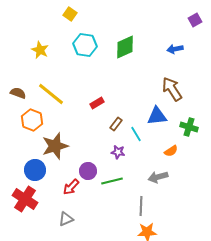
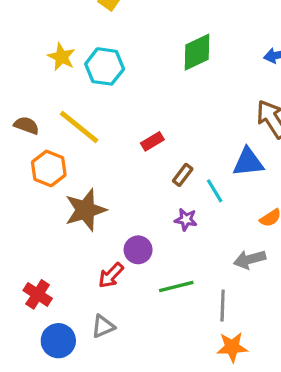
cyan hexagon: (85, 45) -> (105, 66), moved
blue circle: (35, 170) -> (58, 341), moved
green line: (112, 181) -> (176, 286), moved
red cross: (25, 199) -> (38, 294), size x0.7

